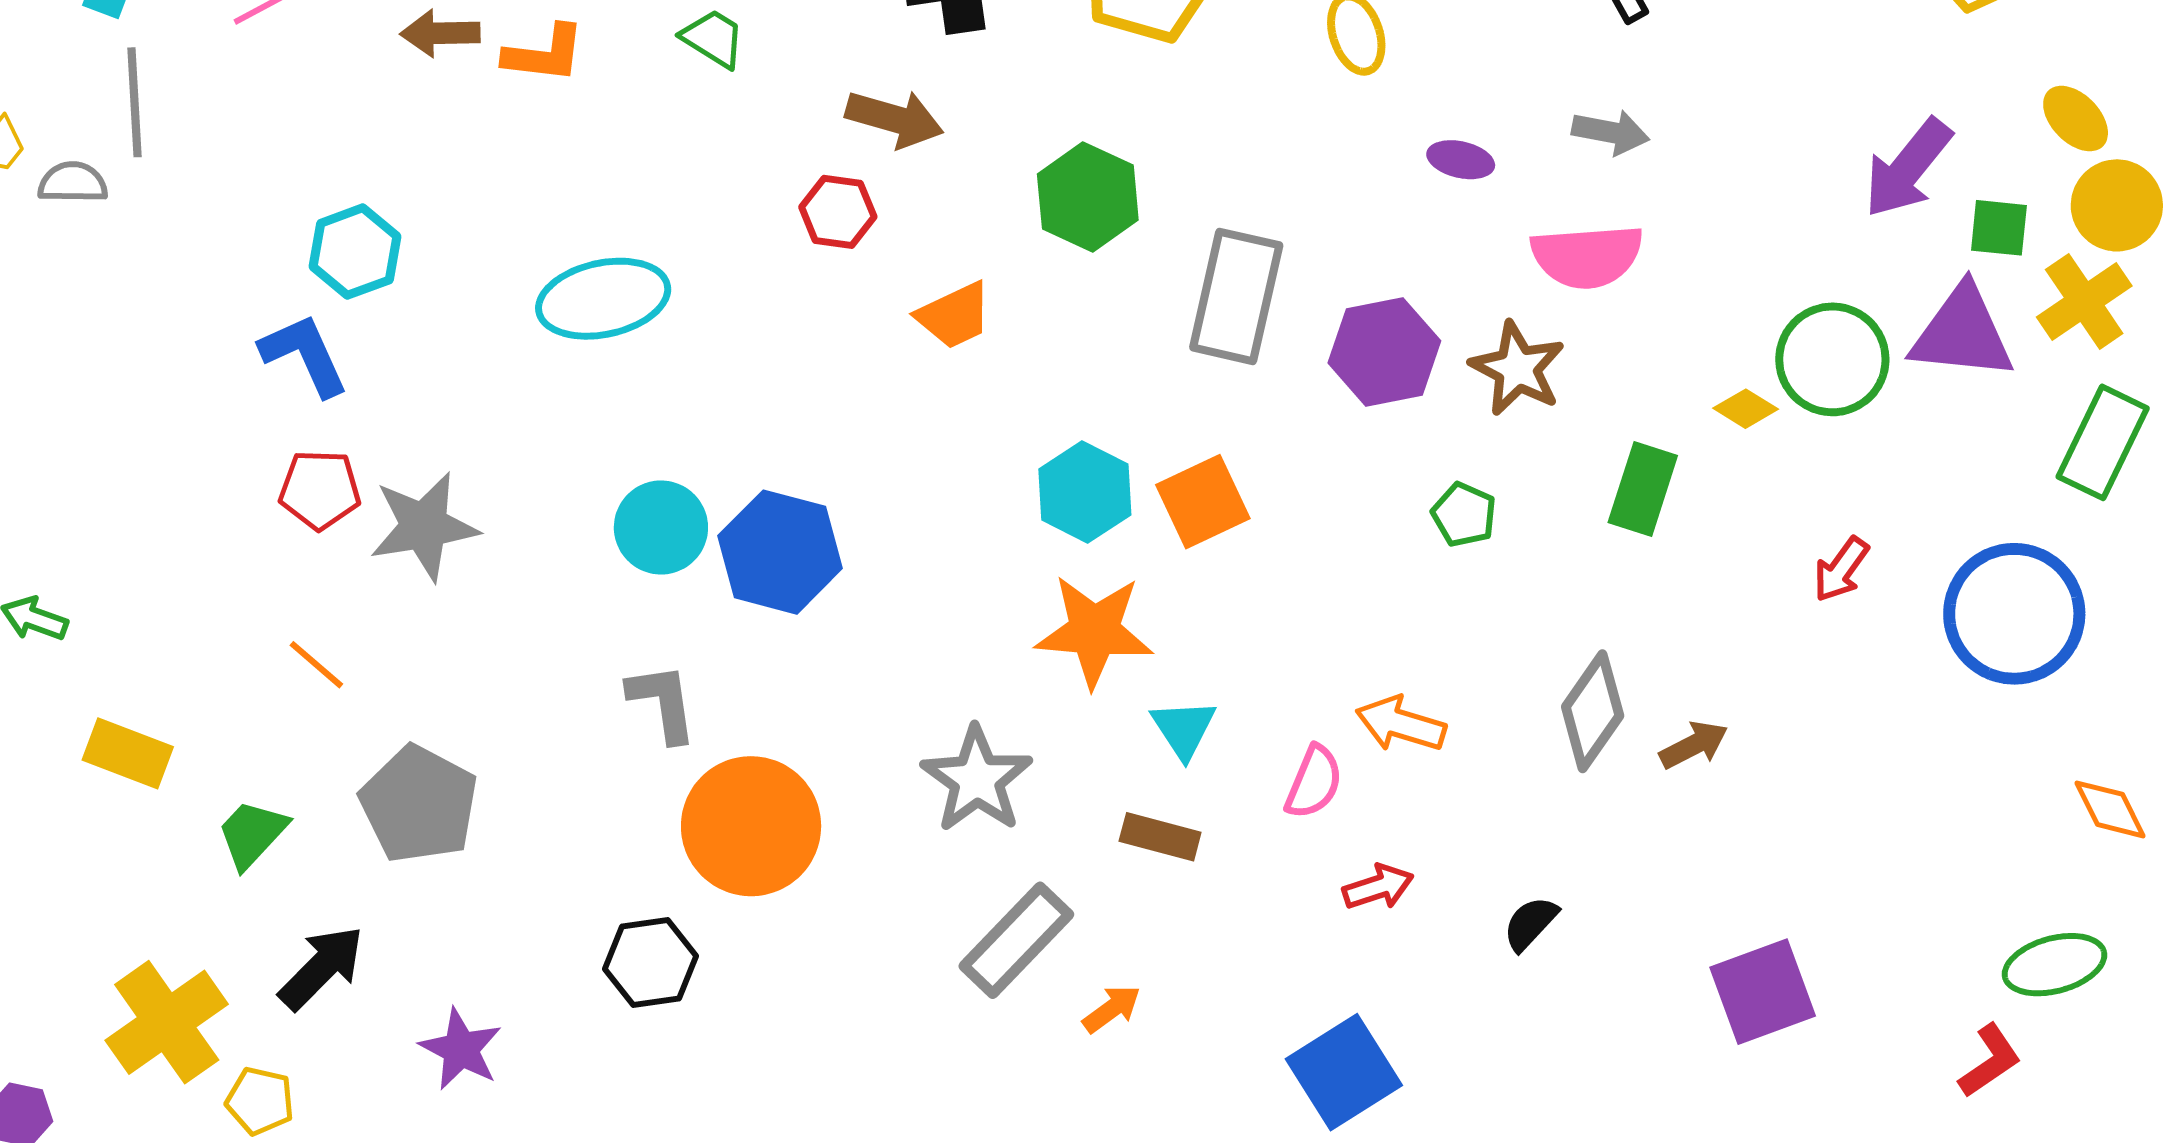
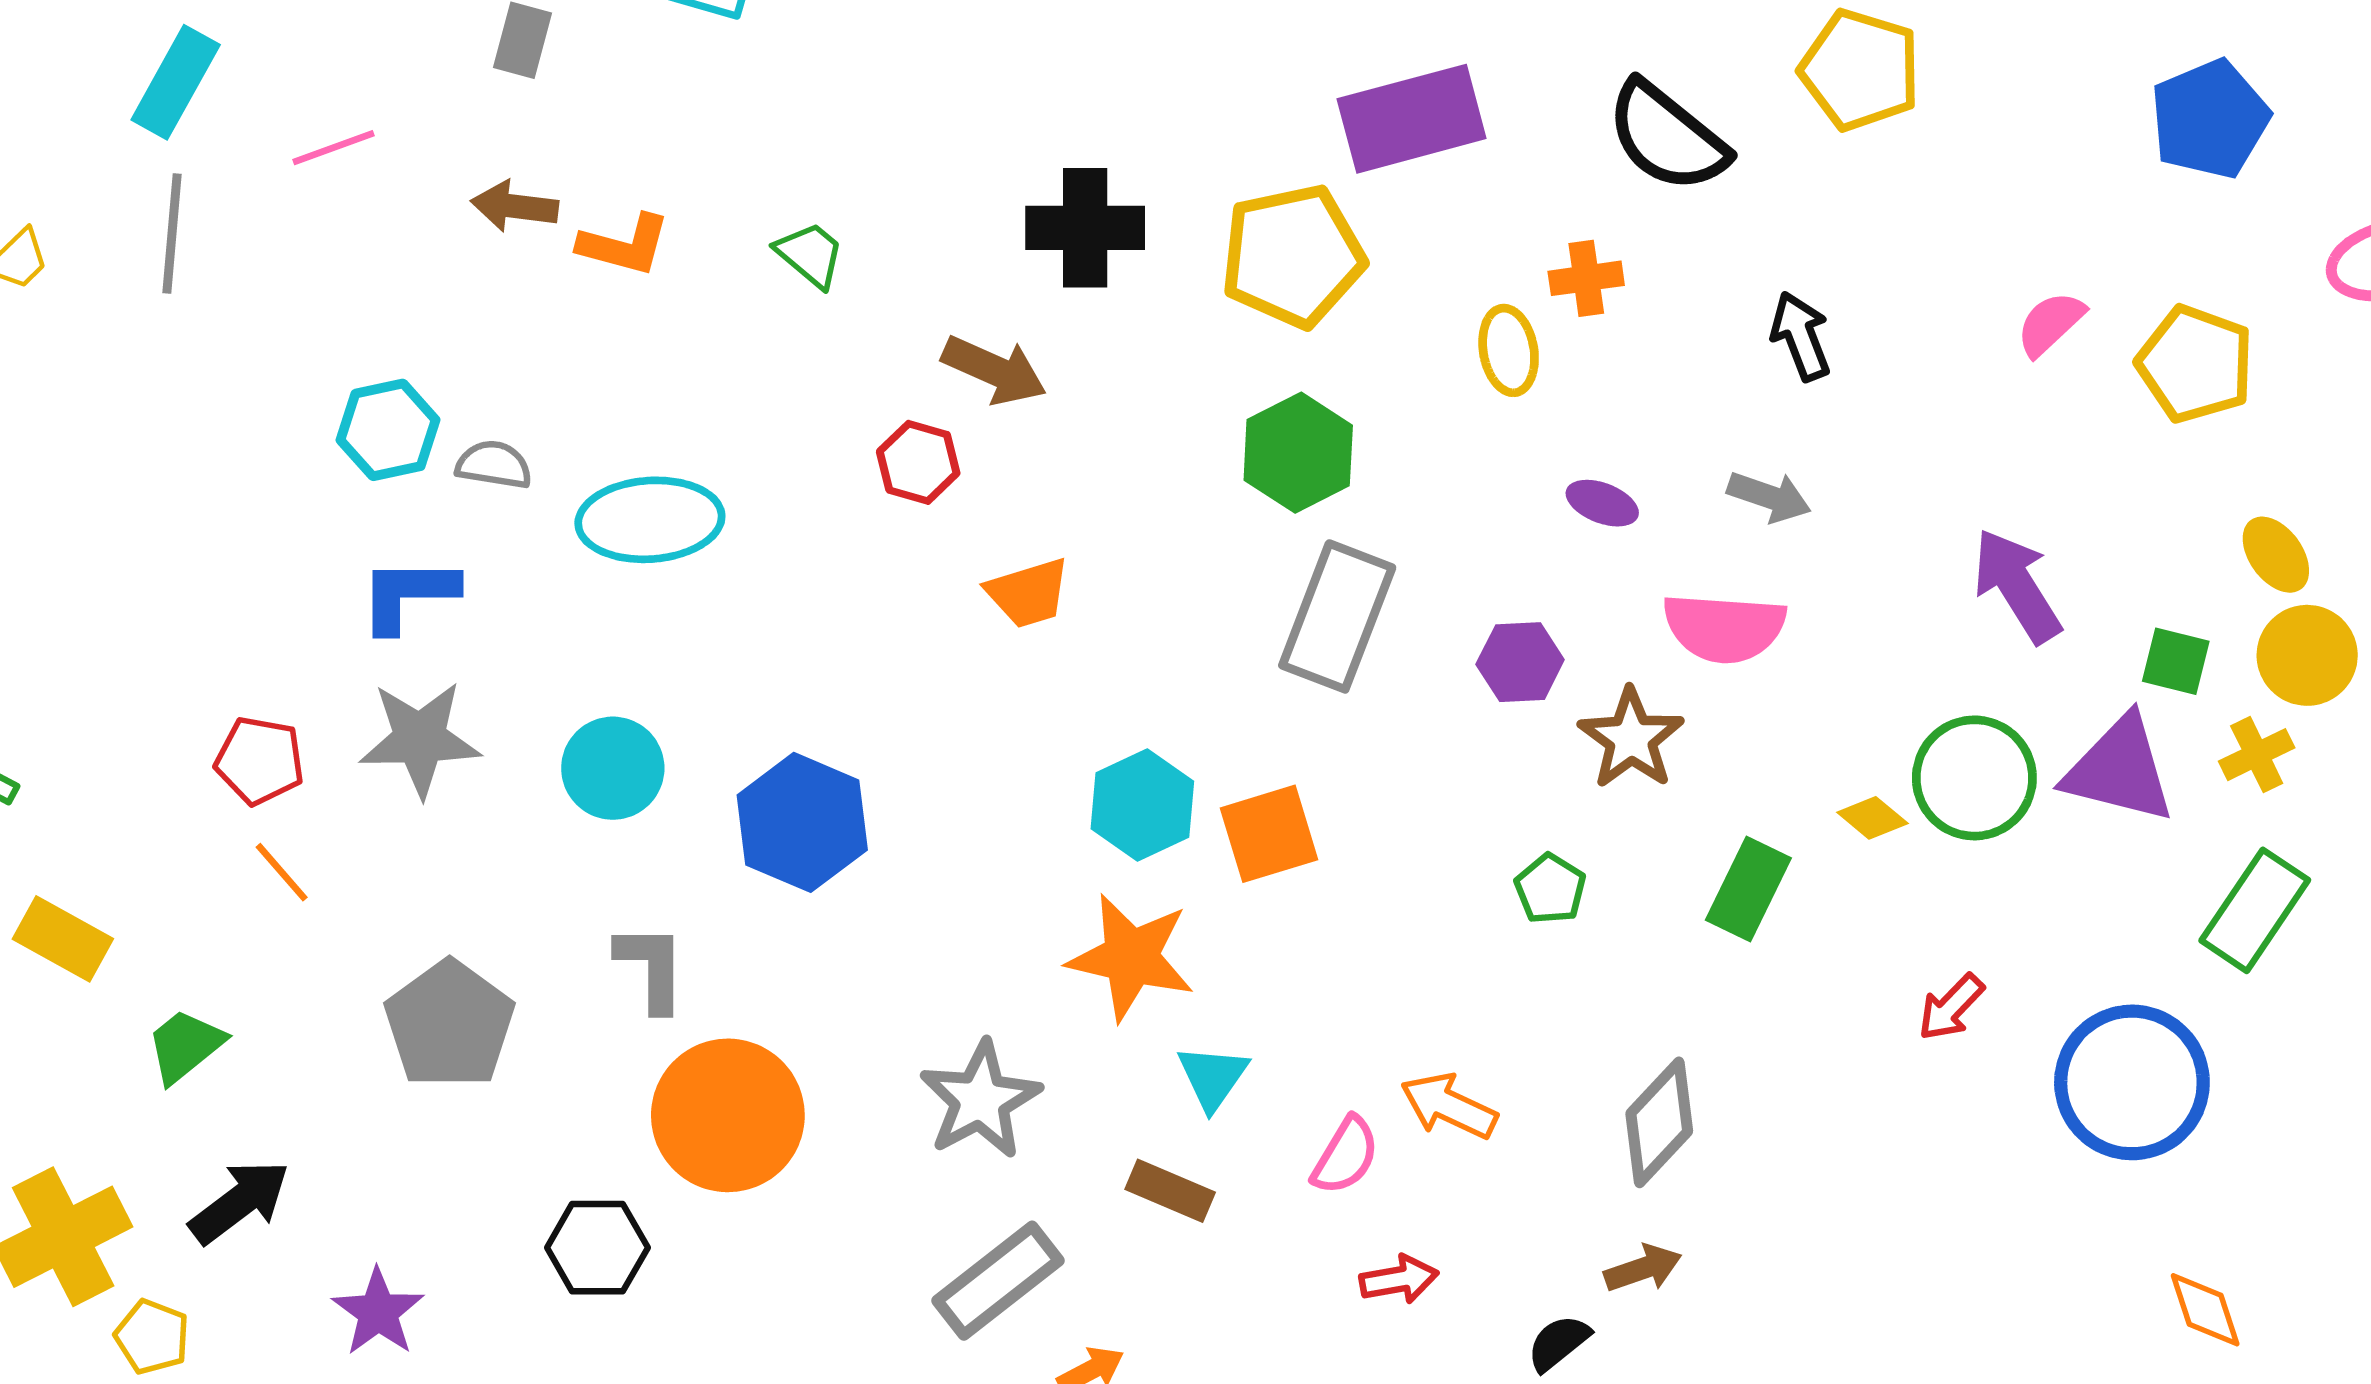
purple arrow: (1908, 168) -> (2017, 586), moved, turned 101
gray semicircle: (73, 183) -> (494, 465), moved
green hexagon: (1088, 197) -> (1298, 453), moved
yellow cross: (2084, 302) -> (2257, 755), size x0.7
purple hexagon: (1384, 352) -> (1520, 662), moved, size x0.7
blue L-shape: (304, 355) -> (408, 594), moved, turned -74
red pentagon: (320, 490) -> (260, 761), moved
cyan circle: (661, 527) -> (613, 768), moved
brown arrow: (1694, 745) -> (1643, 1268), moved
gray pentagon: (419, 804) -> (450, 1024), moved

